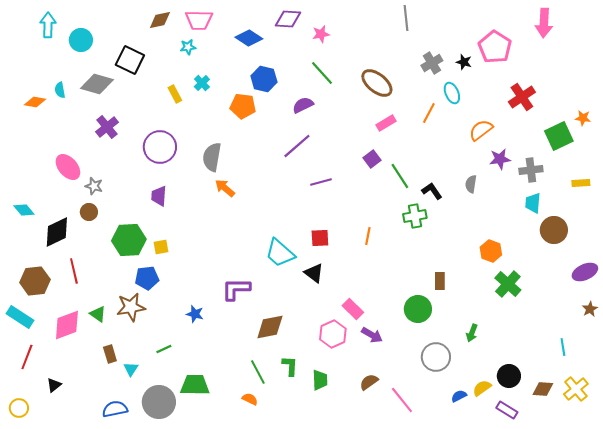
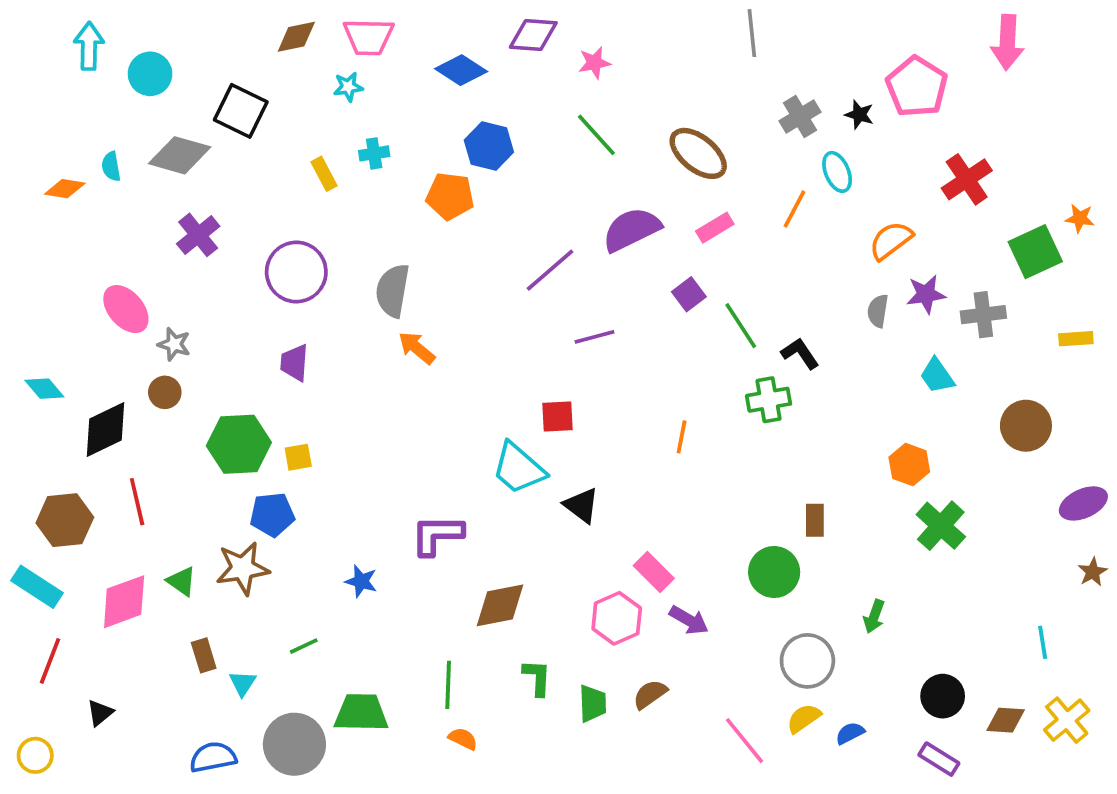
cyan cross: (202, 83) -> (374, 153), turned 35
purple semicircle: (303, 105) -> (632, 229), moved, size x1.5
gray semicircle: (471, 184) -> (878, 311), moved
cyan trapezoid: (533, 203) -> (937, 376), moved, turned -40
red square: (320, 238) -> (557, 416), moved
green line: (258, 372) -> (448, 685), moved, turned 30
brown semicircle: (369, 382) -> (650, 694), moved
yellow semicircle: (482, 388) -> (804, 718), moved

